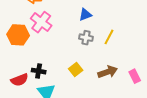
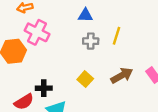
blue triangle: (85, 15) -> (85, 15), turned 32

